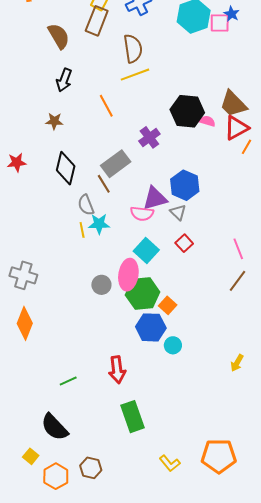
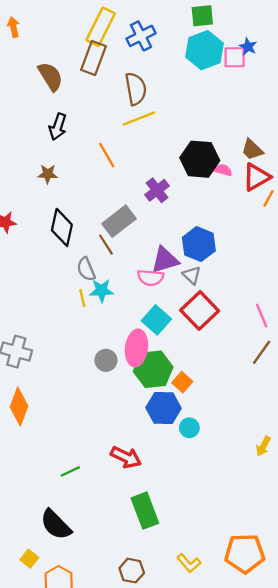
brown trapezoid: (233, 104) -> (252, 150), size x0.7
red square: (184, 243) -> (200, 311), size x1.8
red arrow: (117, 370) -> (126, 457), turned -56
brown hexagon: (91, 468) -> (132, 571), moved

